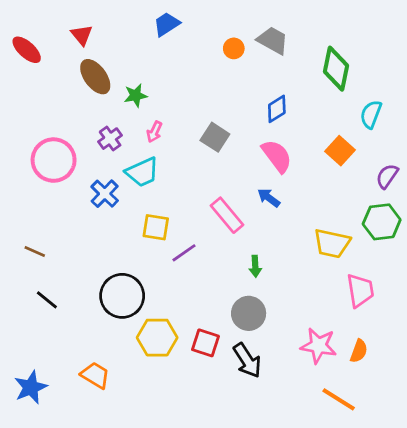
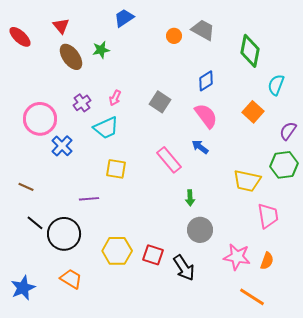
green star: (136, 95) -> (101, 50), moved
blue cross: (105, 194) -> (62, 146), moved
purple line: (184, 253) -> (89, 199), moved, turned 30
black circle: (122, 296) -> (64, 234), moved
gray circle: (249, 313) -> (200, 230), moved

